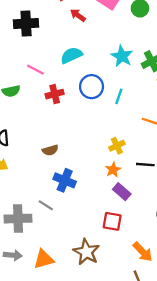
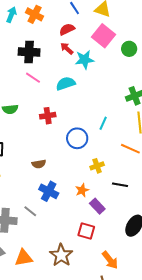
red arrow: (78, 15) -> (67, 48), moved
cyan star: (122, 56) -> (85, 60), moved, turned 30
pink line: (36, 70) -> (33, 78), moved
blue circle: (92, 87) -> (77, 138), moved
orange star: (113, 170) -> (82, 190), moved

